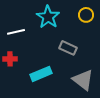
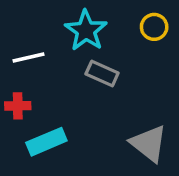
gray rectangle: (68, 48) -> (102, 74), moved
cyan rectangle: (41, 74) -> (46, 142), moved

